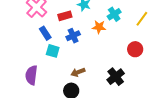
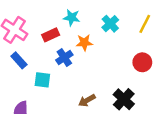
orange star: (99, 27) -> (84, 43), moved
blue rectangle: (45, 33) -> (19, 60), moved
brown arrow: (78, 72) -> (87, 100), moved

